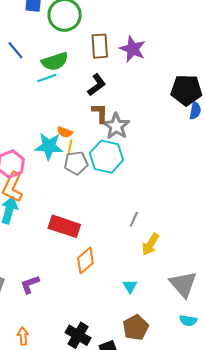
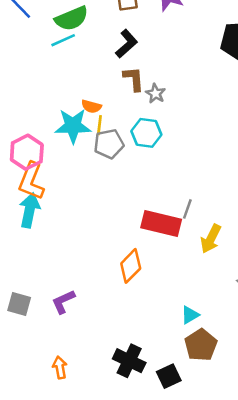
gray star: (116, 126) -> (155, 93), size x0.6
cyan hexagon: (106, 157) -> (146, 133), size x0.7
red rectangle: (64, 226) -> (161, 223), moved
cyan triangle: (130, 286) -> (190, 315), moved, turned 35

